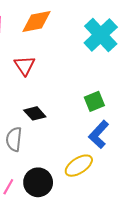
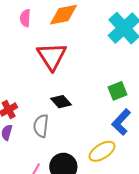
red triangle: (25, 66) -> (52, 56), size x1.5

